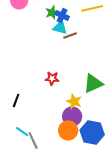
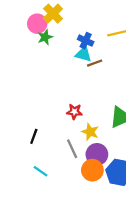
green star: (52, 12) -> (45, 37), moved
yellow star: (74, 101) -> (90, 132), moved
gray line: (33, 140) -> (72, 149), moved

